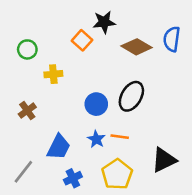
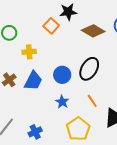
orange line: (120, 137) -> (92, 101), moved, turned 48
blue trapezoid: (59, 147) -> (33, 81), moved
blue cross: (73, 178) -> (35, 132), moved

